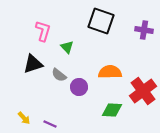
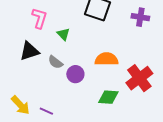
yellow arrow: (24, 118) -> (20, 105), size x1.5

